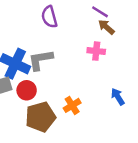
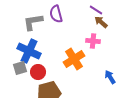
gray L-shape: (41, 60) -> (33, 22), moved
orange cross: (72, 105) -> (74, 59), moved, size x1.5

